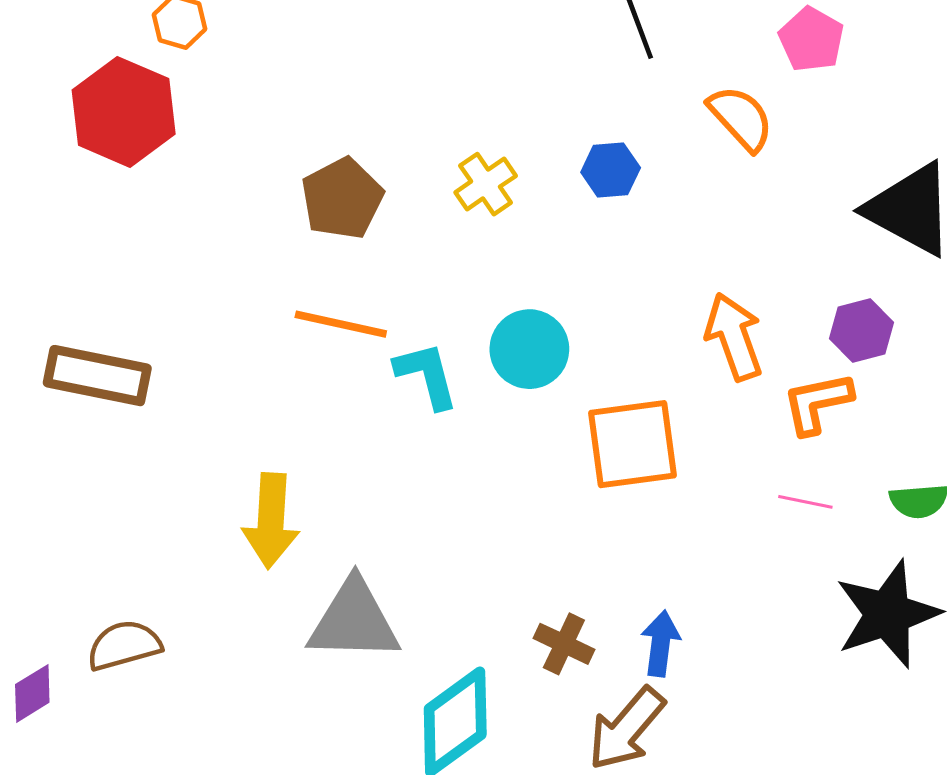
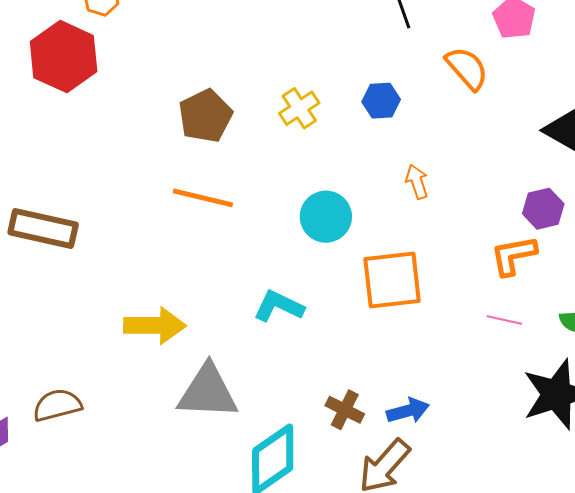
orange arrow: (734, 337) -> (417, 182), moved, size x0.6
cyan L-shape: (427, 375) -> (279, 306), moved, turned -51
yellow arrow: (271, 521) -> (155, 326), turned -94
blue arrow: (661, 643) -> (408, 411), turned 66

